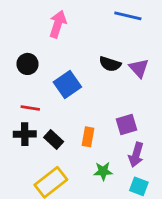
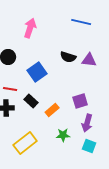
purple triangle: (139, 68) -> (89, 60), turned -42
orange rectangle: (88, 137) -> (52, 110), turned 40
black rectangle: (54, 140) -> (31, 101), moved

